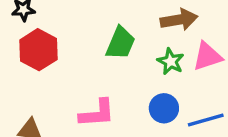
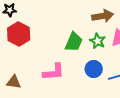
green trapezoid: (120, 43) -> (74, 42), moved

